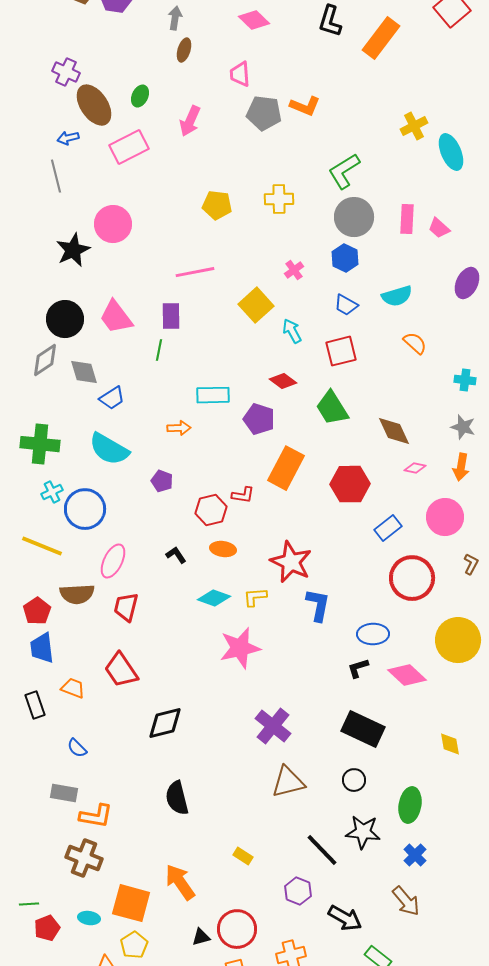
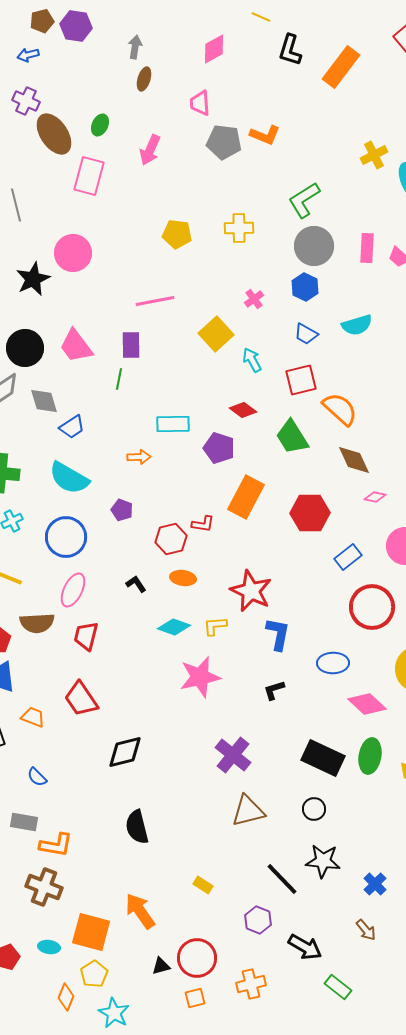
pink diamond: (254, 20) -> (214, 49), turned -72
blue arrow: (68, 138) -> (28, 55), moved
pink rectangle: (129, 147) -> (89, 176), turned -48
orange semicircle: (415, 343) -> (340, 409), moved, size x1.5
blue circle: (85, 509) -> (66, 537), moved
black L-shape: (358, 668) -> (274, 690), moved
green ellipse: (410, 805) -> (370, 756), moved
brown arrow: (406, 901) -> (366, 930), size x0.7

